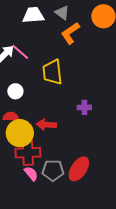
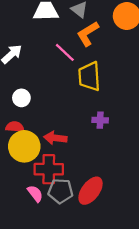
pink line: (20, 52) -> (65, 52), moved
yellow trapezoid: (52, 72) -> (89, 76), moved
red cross: (28, 153) -> (49, 169), moved

